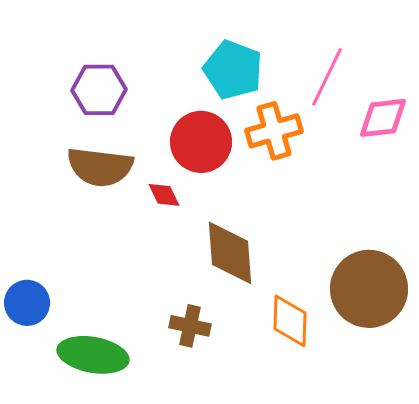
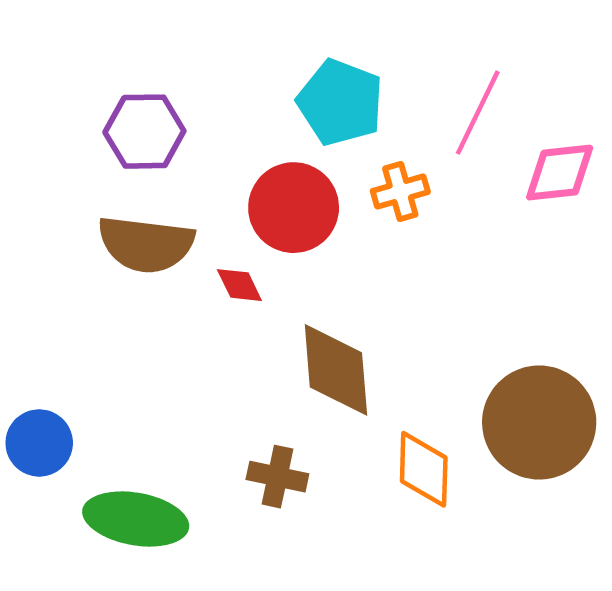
orange cross: (274, 131) -> (400, 192), size x0.7

